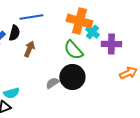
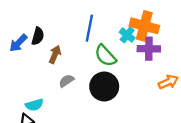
blue line: (31, 17) -> (89, 28), moved, turned -70
orange cross: (79, 21) -> (144, 26), moved
gray semicircle: (52, 83) -> (66, 81), moved

